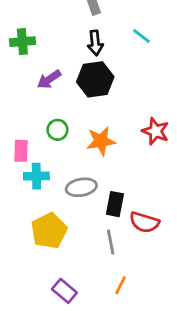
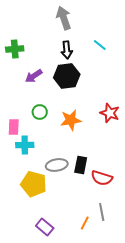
gray ellipse: (81, 187) -> (57, 165), moved
yellow pentagon: (49, 231) -> (34, 184), turned -30
gray line: (111, 242) -> (102, 212), moved

